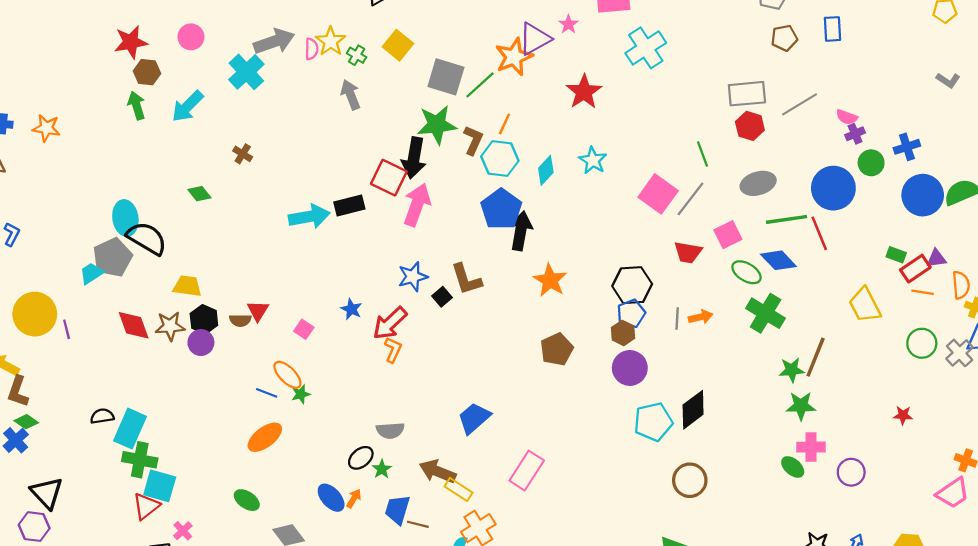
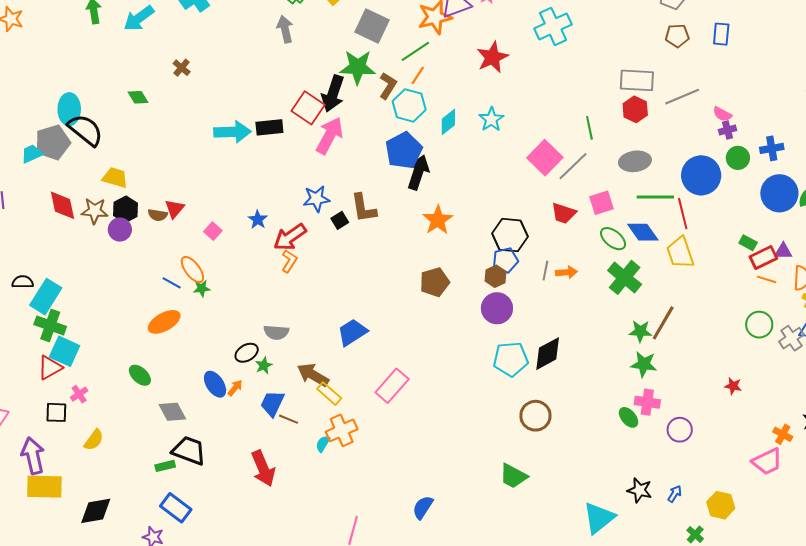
green line: (480, 85) -> (415, 51), moved
yellow trapezoid: (865, 305) -> (680, 253), moved

